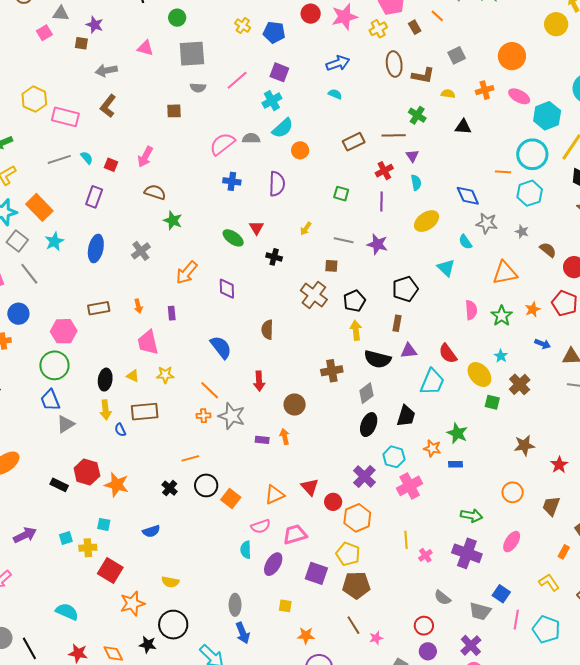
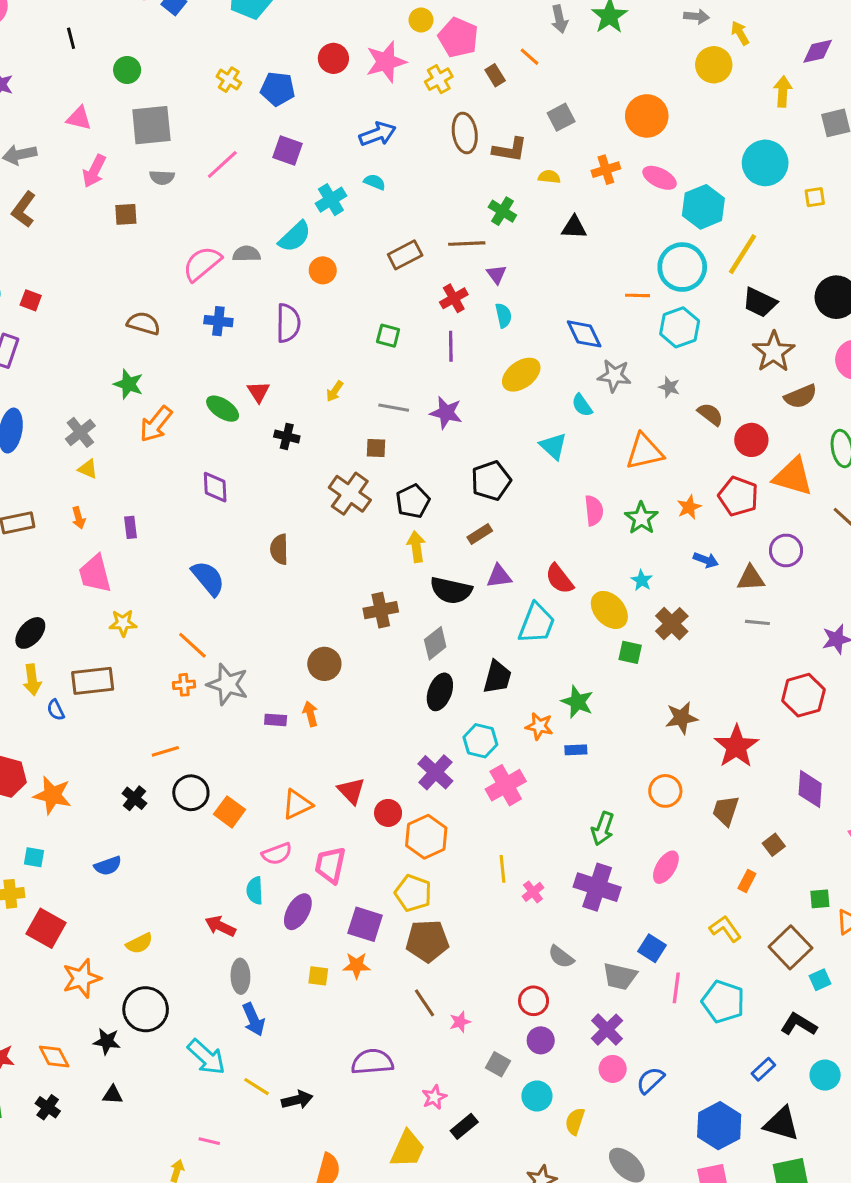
cyan cross: (272, 101) -> (331, 200), moved
pink arrow: (145, 157) -> (94, 171), moved
brown semicircle: (155, 192) -> (144, 323), moved
orange arrow: (187, 273) -> (156, 424), moved
brown rectangle: (397, 323) -> (480, 534), turned 49
yellow triangle: (133, 376) -> (88, 469), moved
black ellipse: (105, 380) -> (30, 633), turned 35
red arrow: (259, 381) -> (220, 926), moved, turned 120
red star: (559, 465) -> (736, 746), size x1.6
green arrow: (471, 516) -> (603, 829), turned 100
pink trapezoid: (295, 534) -> (330, 865), turned -60
yellow semicircle: (170, 582) -> (139, 943), turned -36
orange star: (306, 636) -> (357, 965), moved

